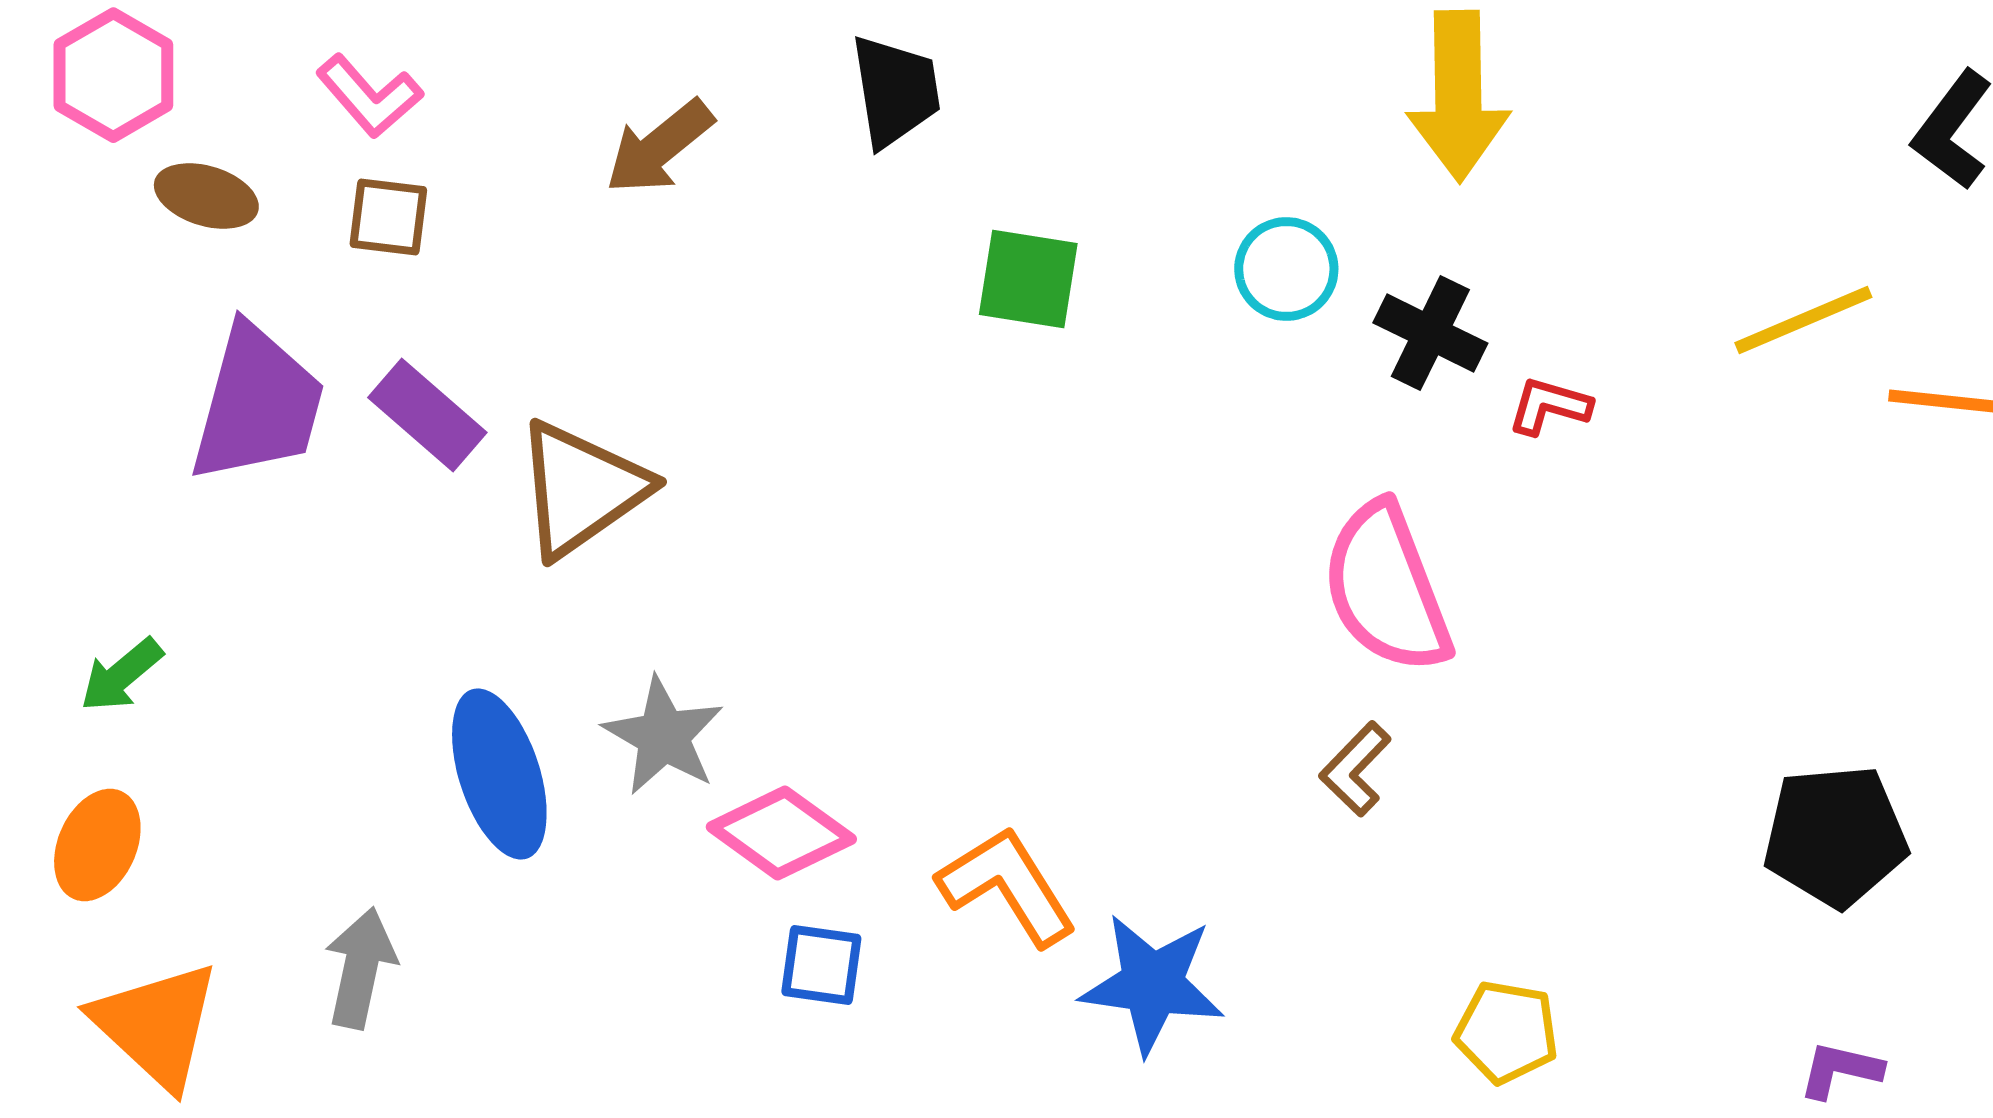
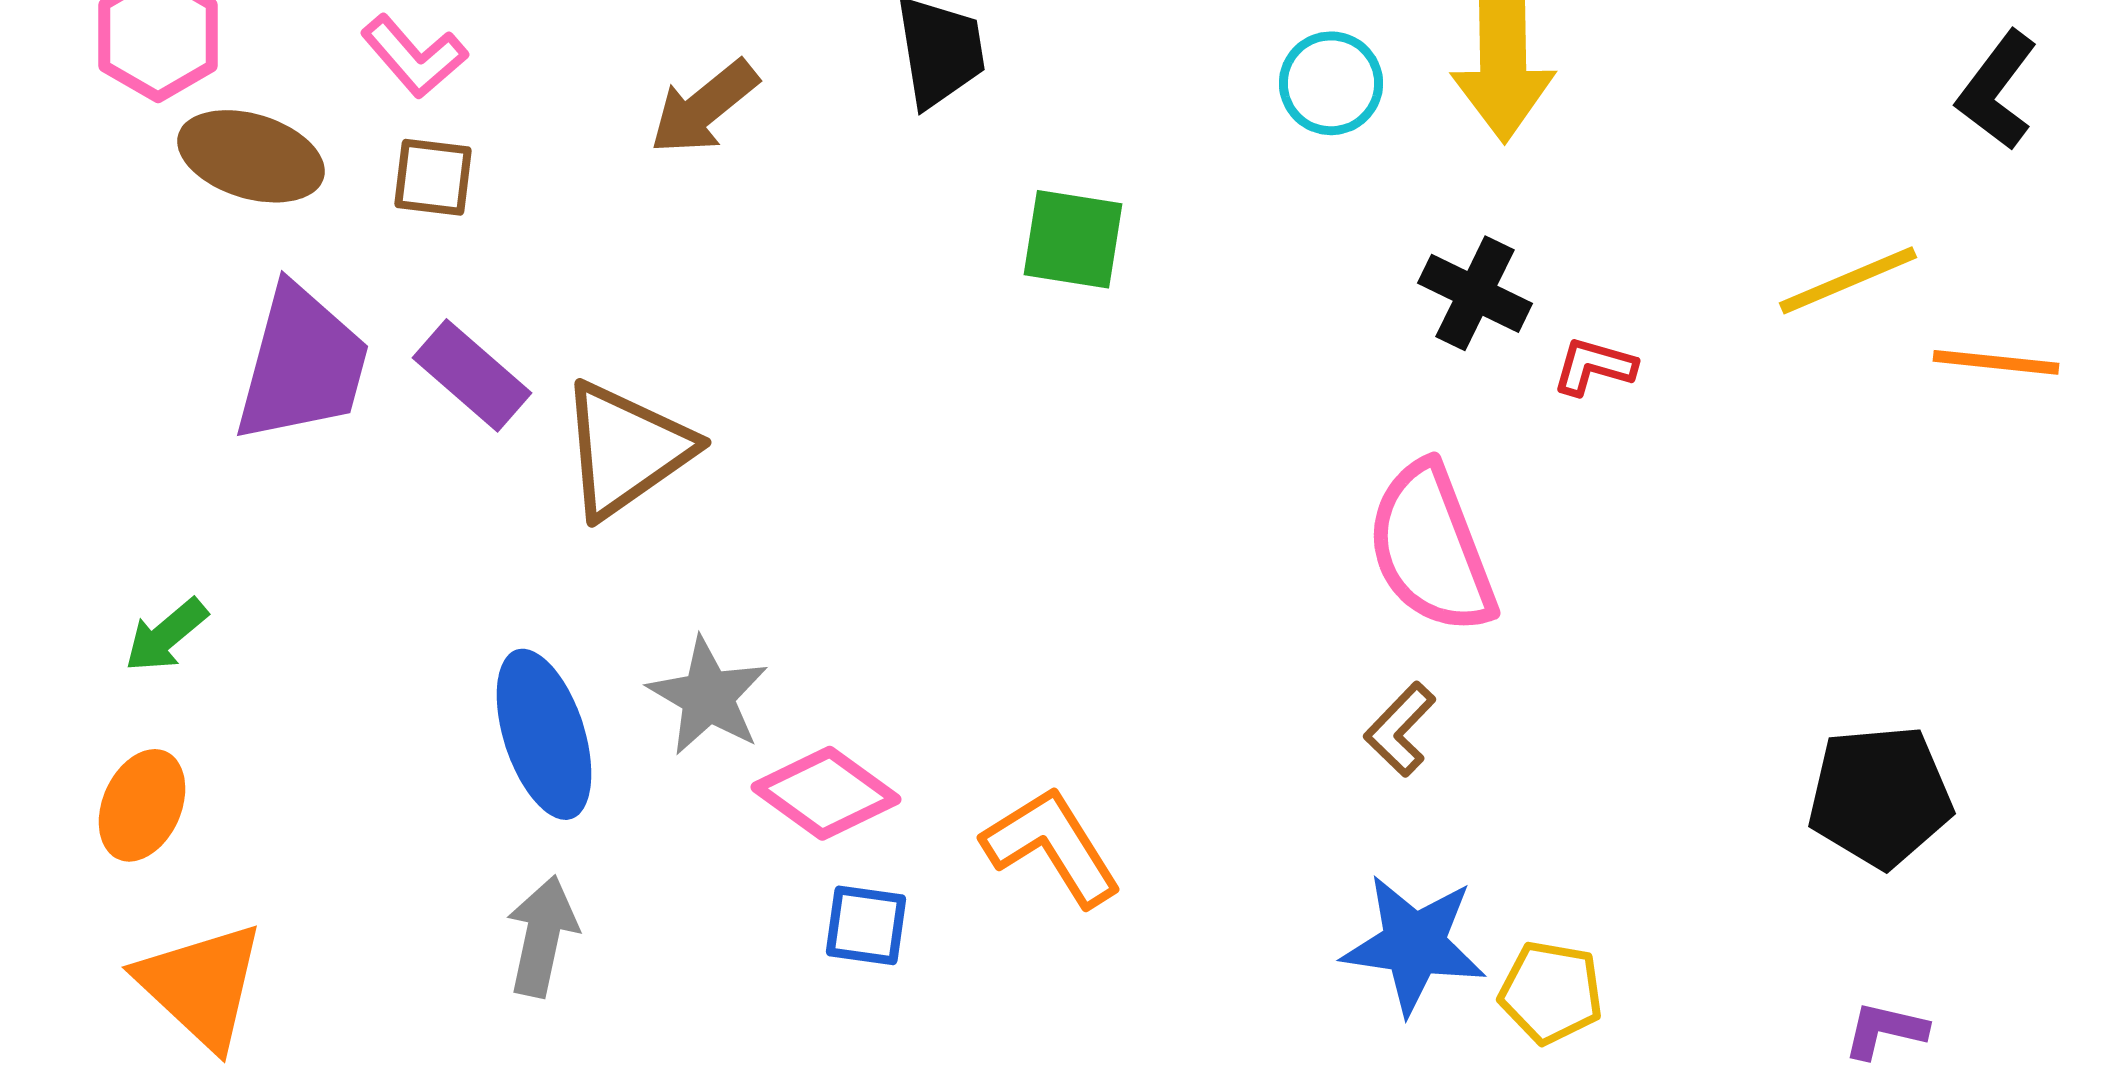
brown ellipse: (206, 196) -> (251, 156), size x1.4
cyan circle: (1286, 269) -> (1331, 83), moved
gray arrow: (360, 968) -> (542, 936), moved
blue star: (1152, 984) -> (1414, 944), moved

